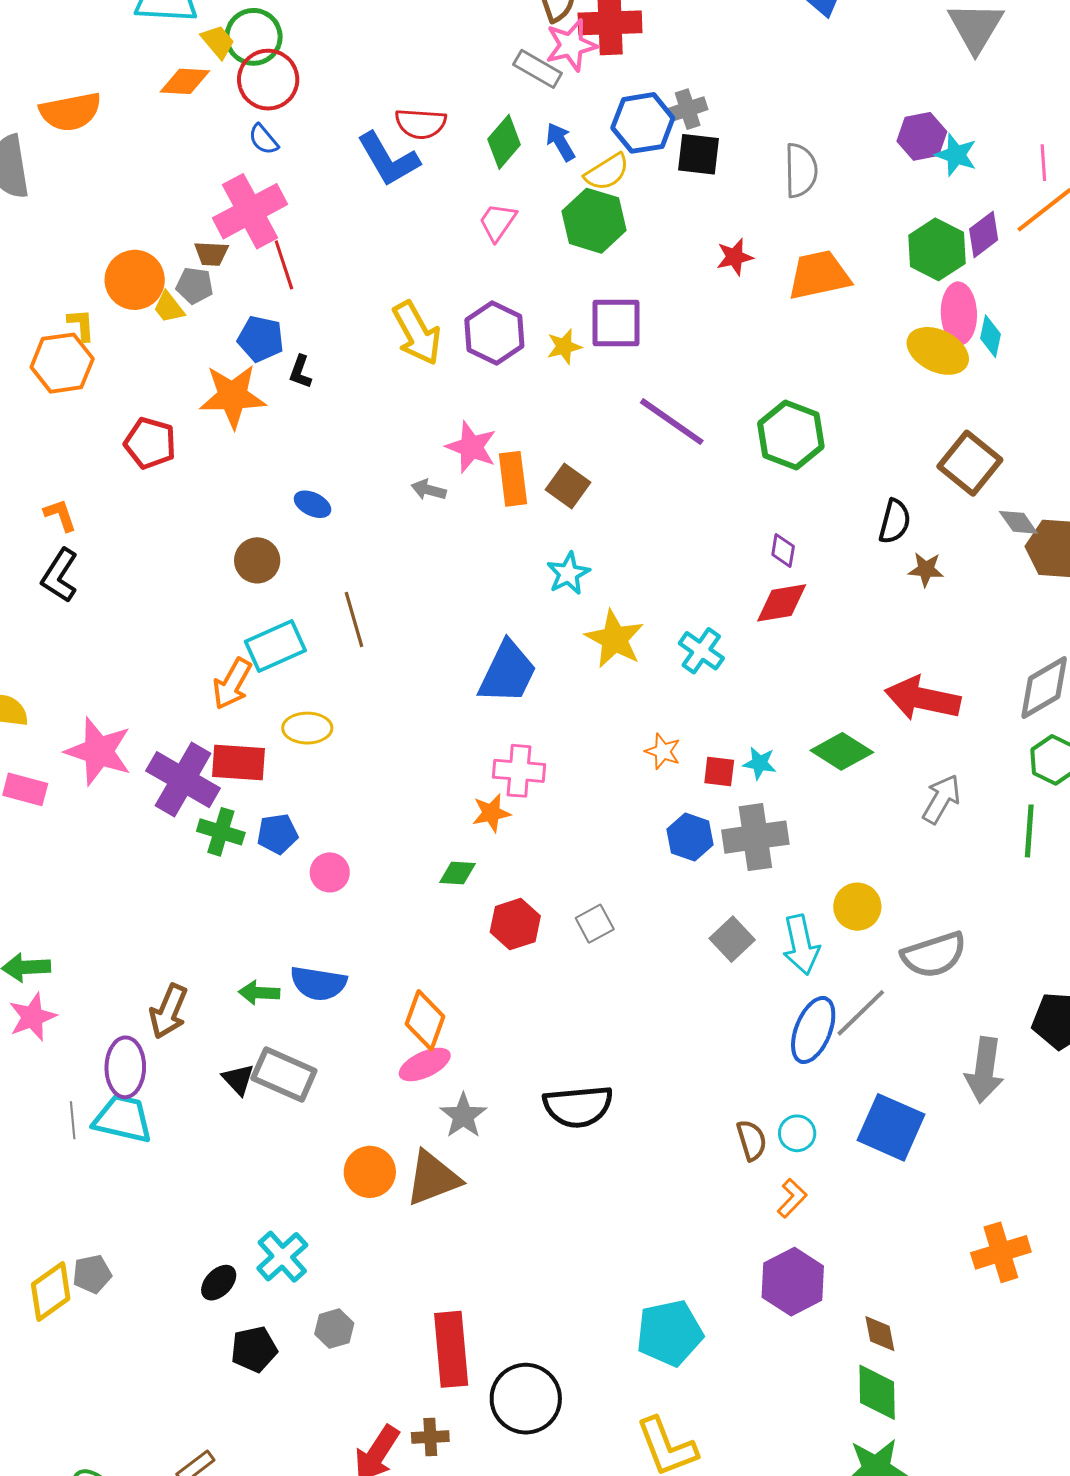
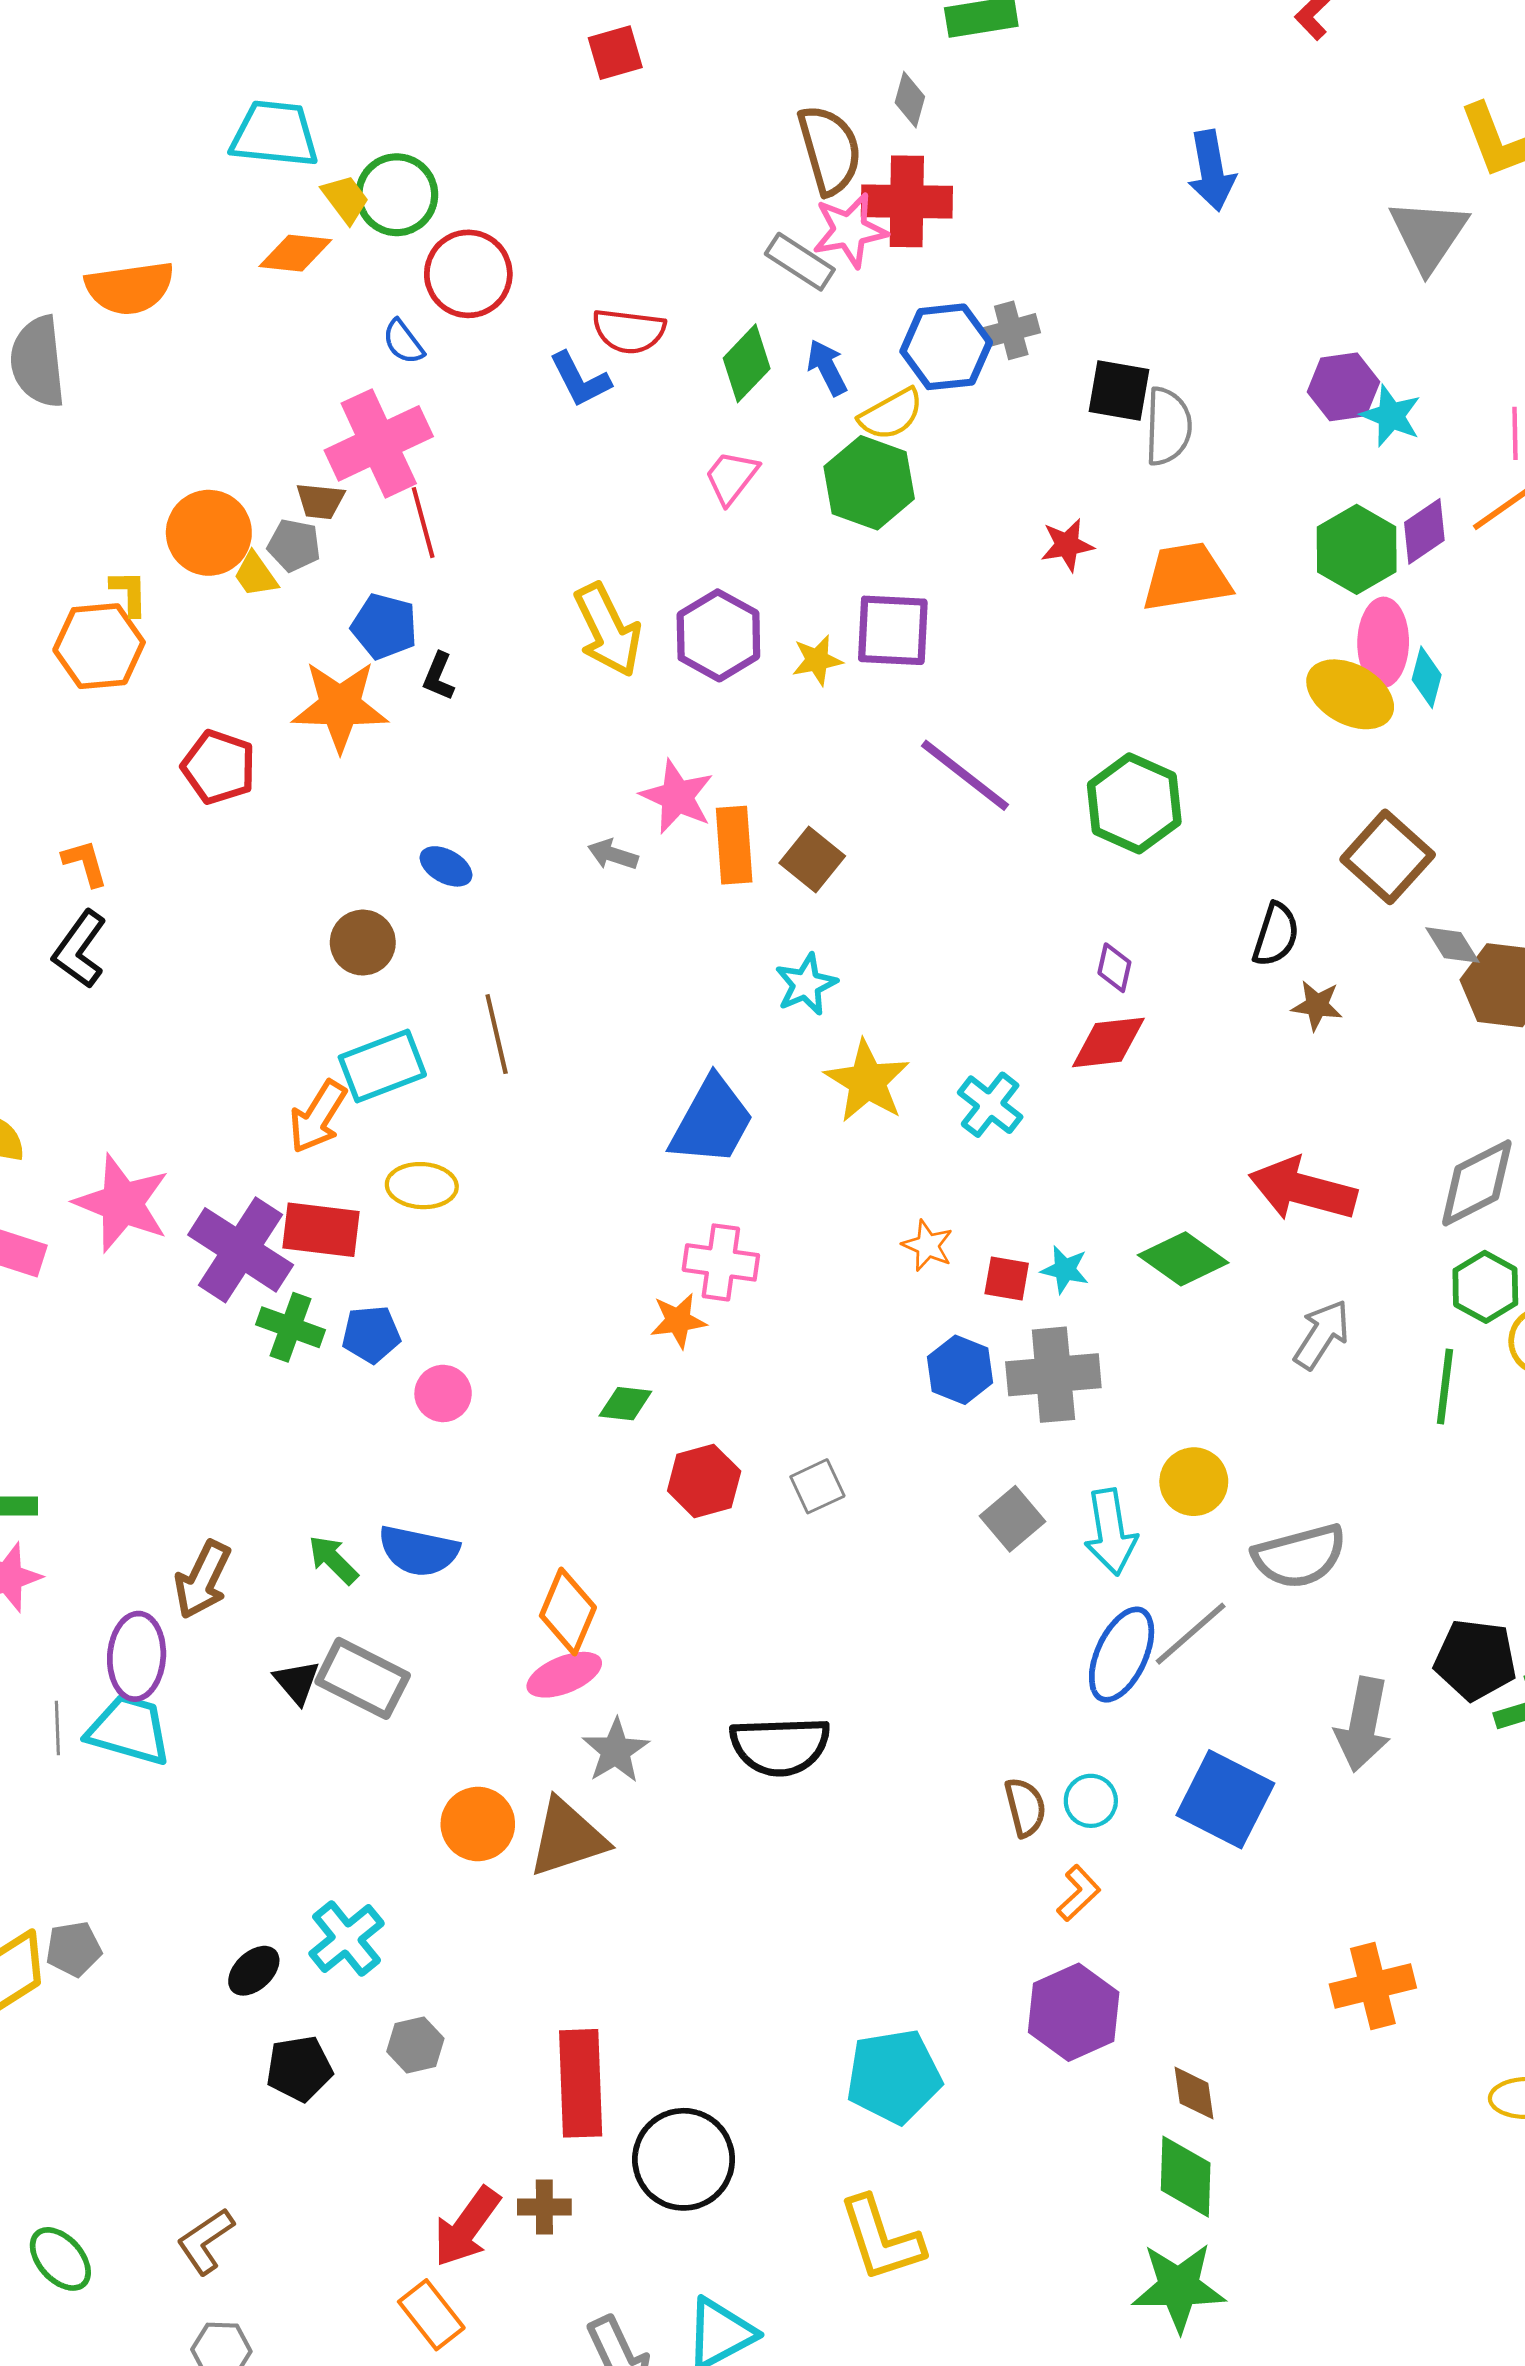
red circle: (268, 80) -> (468, 274), moved
black square: (699, 154) -> (1119, 390), moved
blue L-shape: (388, 159) -> (580, 380), size x0.7
green arrow: (259, 993) -> (333, 1560), turned 39

